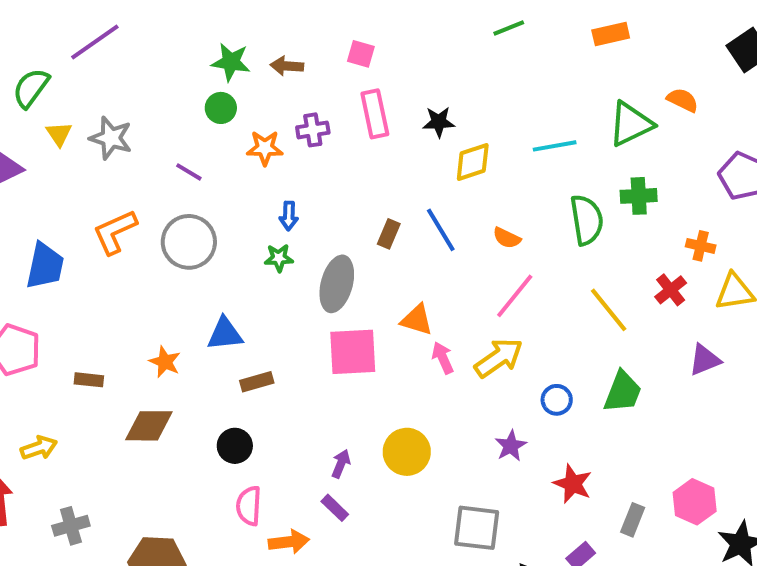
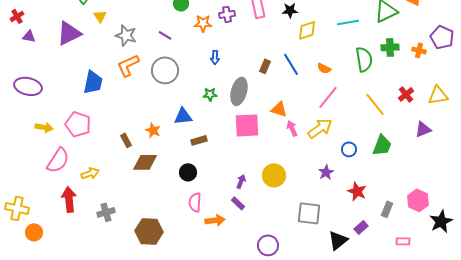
gray star: (111, 138) -> (126, 35), moved
orange cross: (701, 246) -> (419, 50), moved
green star: (279, 258) -> (210, 94), moved
brown rectangle: (89, 380) -> (126, 140), moved, turned 56

